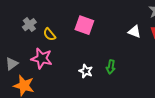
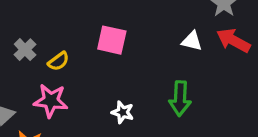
yellow semicircle: (49, 34) -> (59, 61), turned -80
green arrow: (111, 67) -> (180, 99), moved, size x1.5

